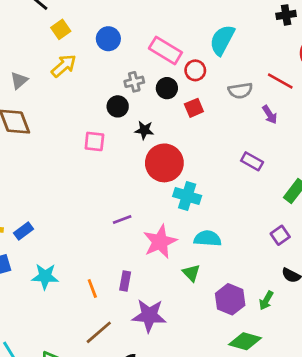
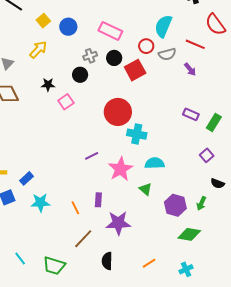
yellow square: (61, 29) -> (43, 21), moved
cyan semicircle: (222, 40) -> (163, 26), moved
red circle: (195, 70) -> (146, 46), moved
red square: (194, 108) -> (135, 70), size x1.5
black star: (144, 130) -> (48, 85), moved
pink square: (94, 141) -> (66, 102), turned -35
purple rectangle: (252, 161) -> (191, 114), moved
blue rectangle: (24, 231) -> (27, 178), moved

